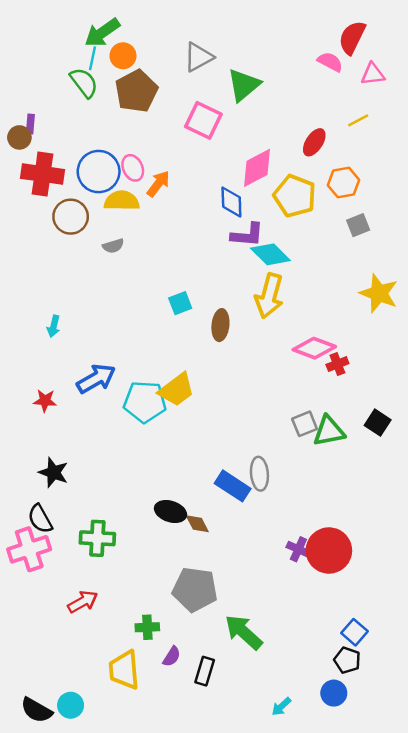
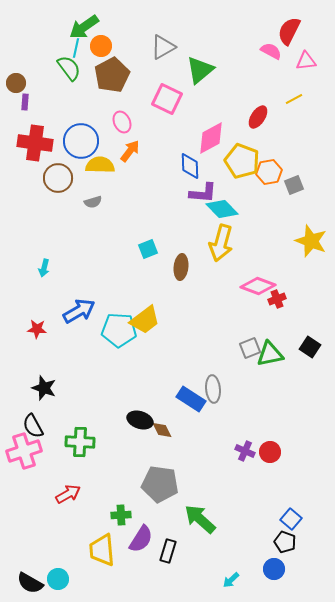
brown circle: (19, 137) -> (16, 83), moved
pink ellipse: (133, 168) -> (122, 122), moved
orange hexagon: (344, 183) -> (269, 172), moved
red circle: (329, 550) -> (270, 452), size x0.6
purple semicircle: (172, 657) -> (141, 539), size x1.6

